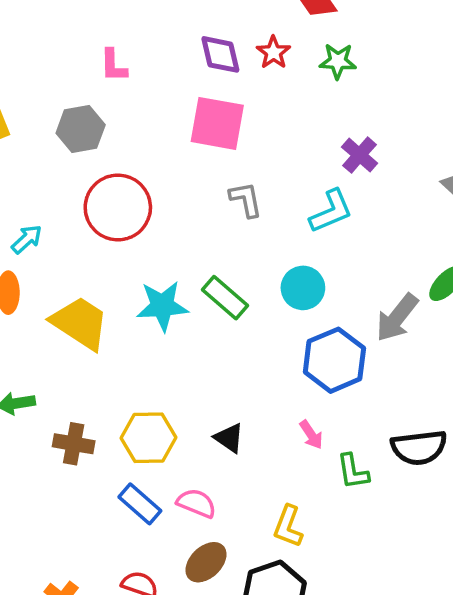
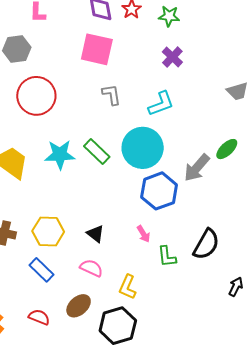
purple cross: (360, 155) -> (172, 57), moved
cyan circle: (303, 288) -> (143, 148), size x1.6
black semicircle: (419, 448) -> (206, 244), turned -56
pink semicircle: (196, 503) -> (91, 268), moved

